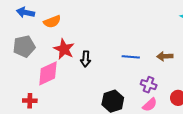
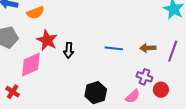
purple cross: (149, 85) -> (144, 77), moved
red cross: (30, 101) -> (13, 92), turned 32

